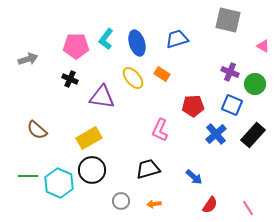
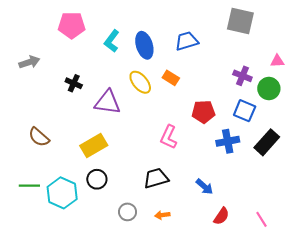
pink pentagon: (76, 46) -> (72, 25), moved
pink triangle: (263, 46) -> (277, 61), moved, turned -32
blue cross: (216, 134) -> (228, 141), turned 30
black circle: (92, 170) -> (97, 179), size x0.7

